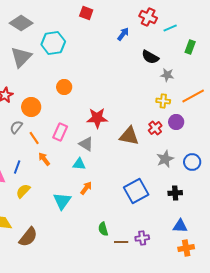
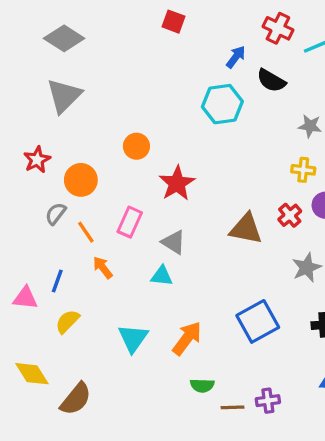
cyan hexagon: (53, 43) -> (222, 104), moved
black semicircle: (150, 57) -> (271, 81), moved
red star: (97, 118) -> (177, 183), moved, turned -30
orange arrow: (86, 188) -> (187, 338), moved, size x1.5
green semicircle: (103, 229) -> (202, 385), turned -72

